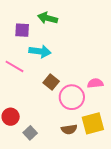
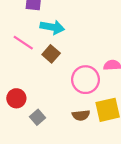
brown square: (51, 82) -> (51, 54), moved

